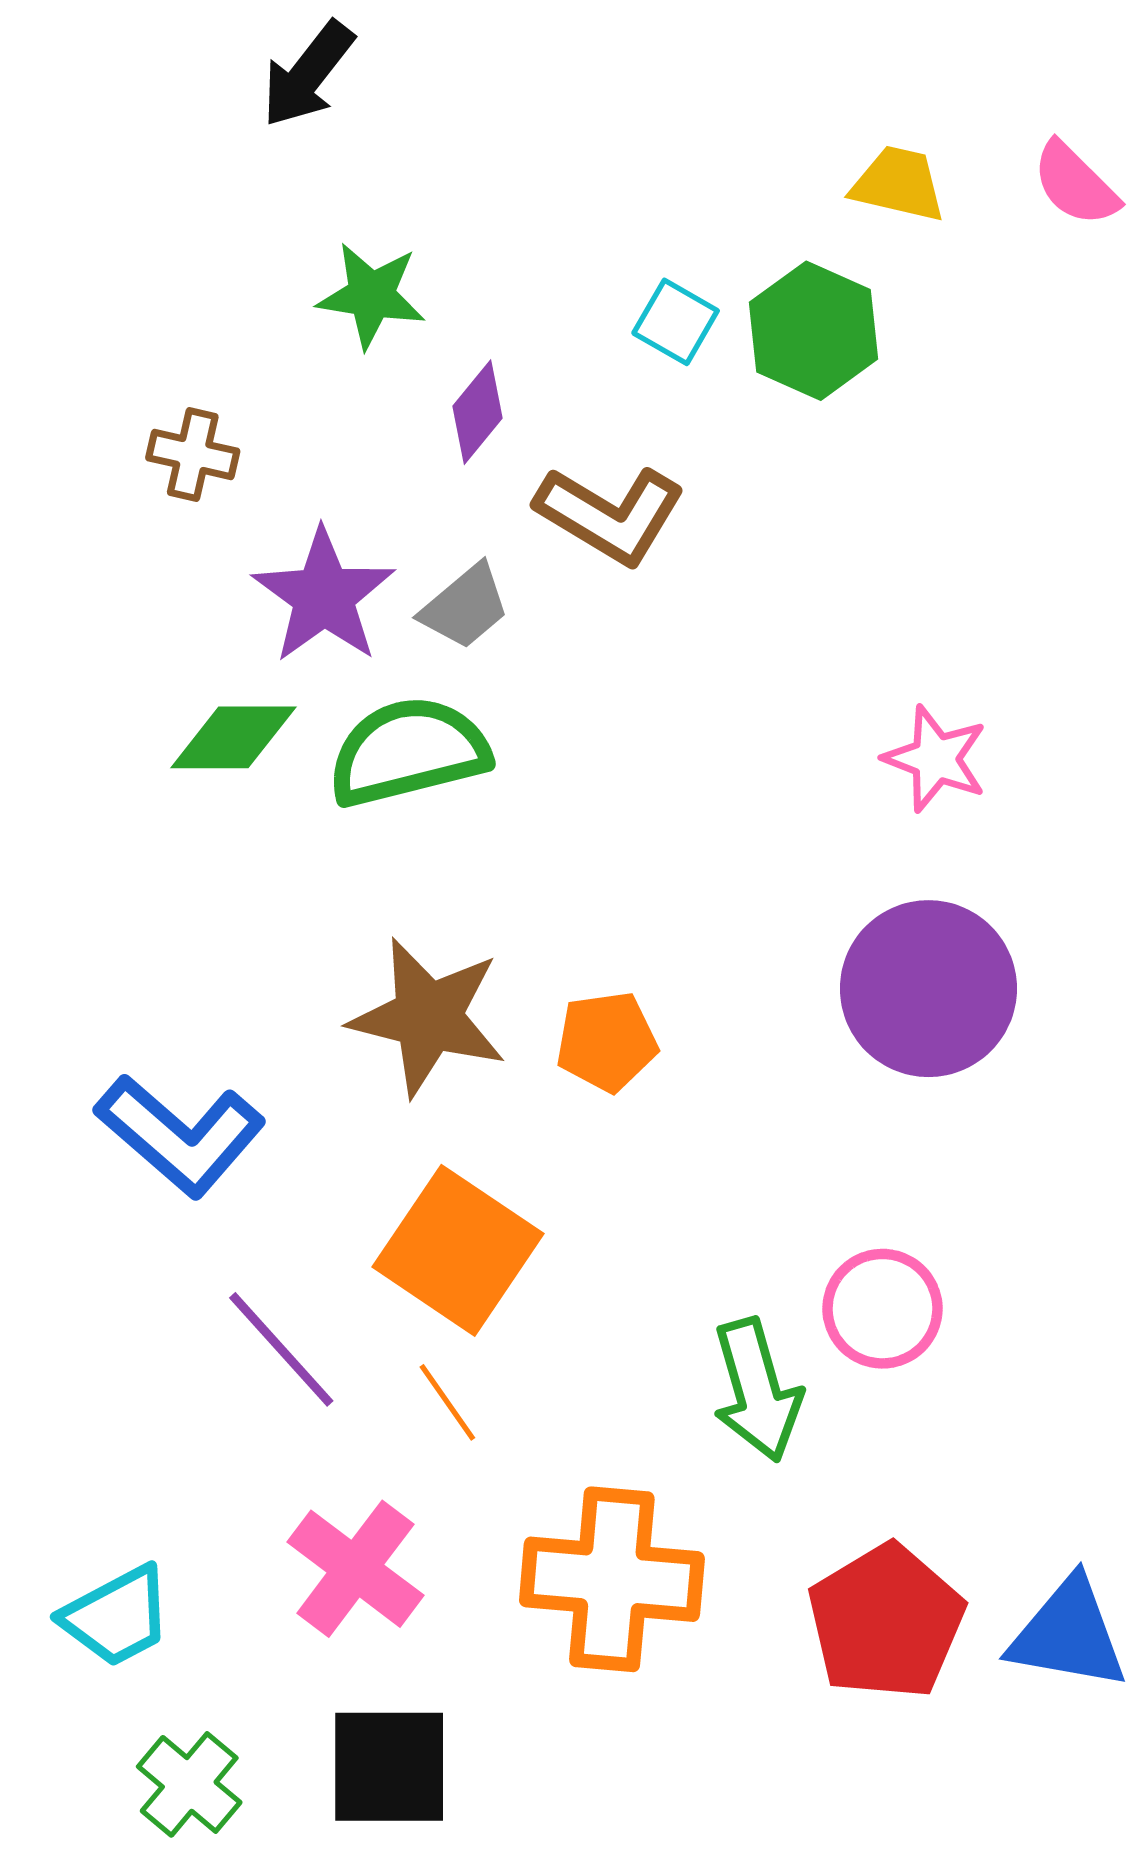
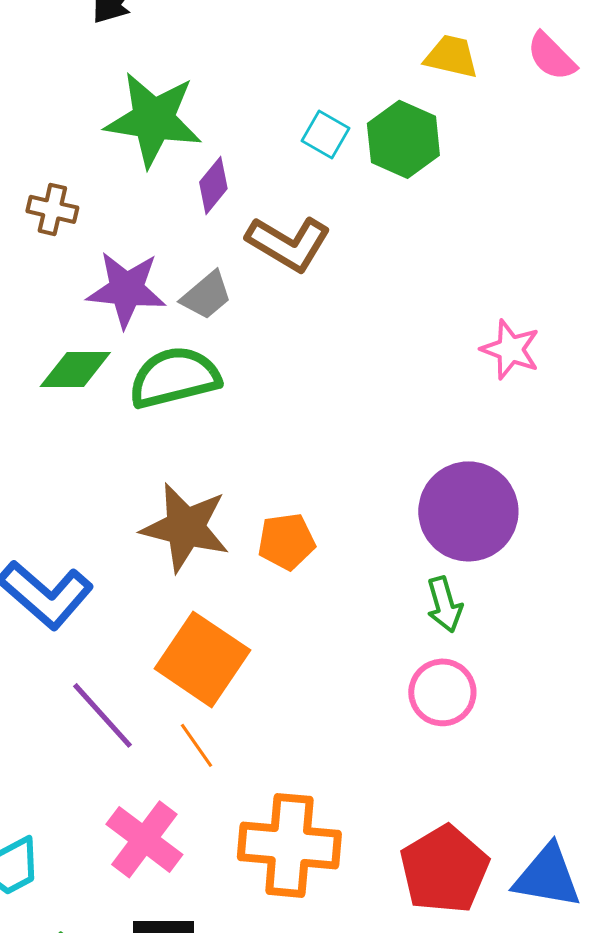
green star: (371, 295) -> (153, 119), size x1.6
purple star: (324, 596) -> (126, 289), turned -30
pink star: (936, 759) -> (510, 349), moved
green arrow: (757, 1390) -> (444, 604), moved, size x0.7

